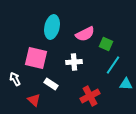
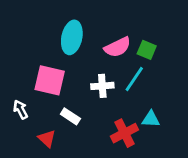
green square: (106, 44) -> (147, 50), moved
cyan line: (113, 65) -> (134, 79), moved
cyan triangle: (126, 84) -> (151, 119), moved

